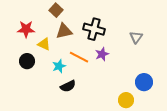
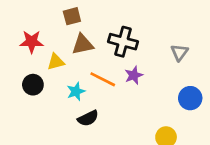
brown square: (56, 10) -> (72, 16), turned 32
yellow triangle: (44, 44) -> (56, 62), turned -40
blue circle: (144, 82) -> (190, 98), moved

